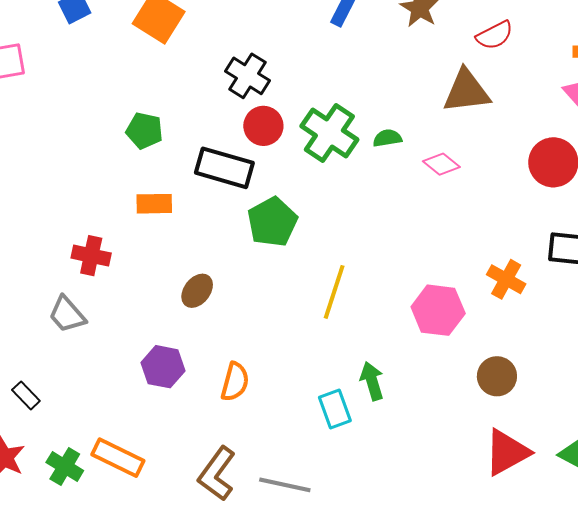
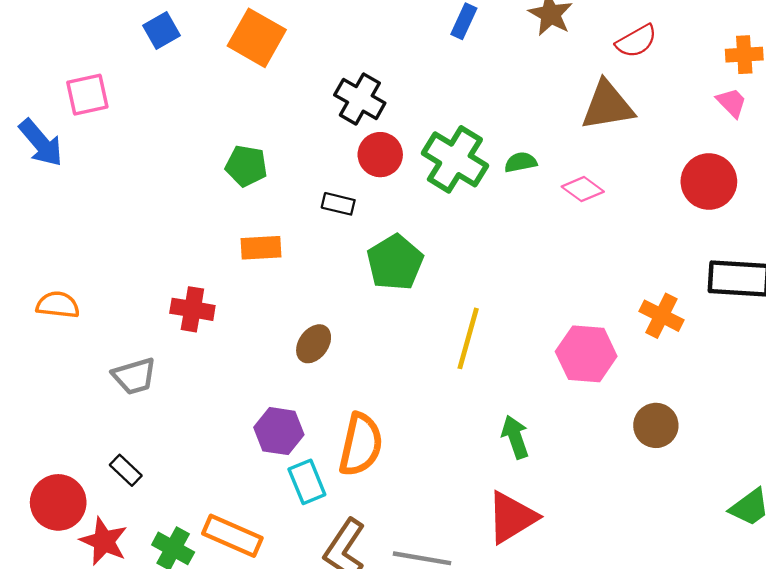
black rectangle: (224, 168) -> (338, 204), size x0.5
gray trapezoid: (67, 315) -> (134, 376), moved, turned -63
orange semicircle: (235, 382) -> (361, 445), size x1.4
cyan rectangle: (335, 409) -> (307, 482), moved
red triangle: (507, 452) -> (512, 517), moved

